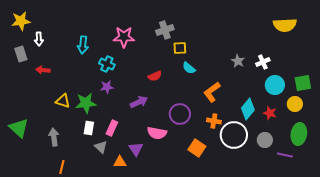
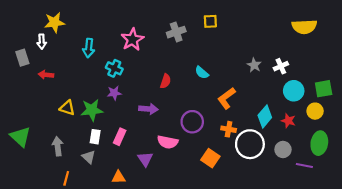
yellow star: (21, 21) -> (54, 22), moved
pink star: (124, 37) -> (132, 40), turned -30
yellow square: (180, 48) -> (210, 21), moved
red semicircle: (155, 76) -> (166, 81), turned -48
purple arrow: (139, 102) -> (148, 109), turned 30
gray triangle: (101, 147) -> (89, 157), moved
orange triangle: (120, 162) -> (119, 177), moved

